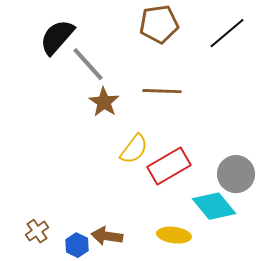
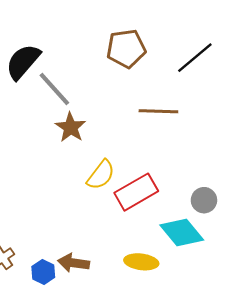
brown line: (162, 91) -> (158, 111), moved
gray circle: (236, 174) -> (204, 200), size x0.7

